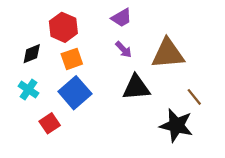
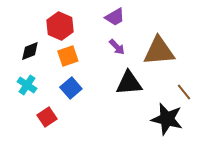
blue square: (75, 93) -> (71, 88), size x0.7

